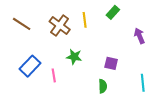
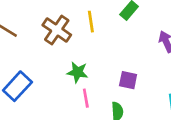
pink line: (54, 75) -> (86, 98), moved

